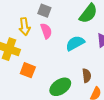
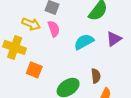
yellow arrow: (25, 27) -> (31, 24), turned -60

